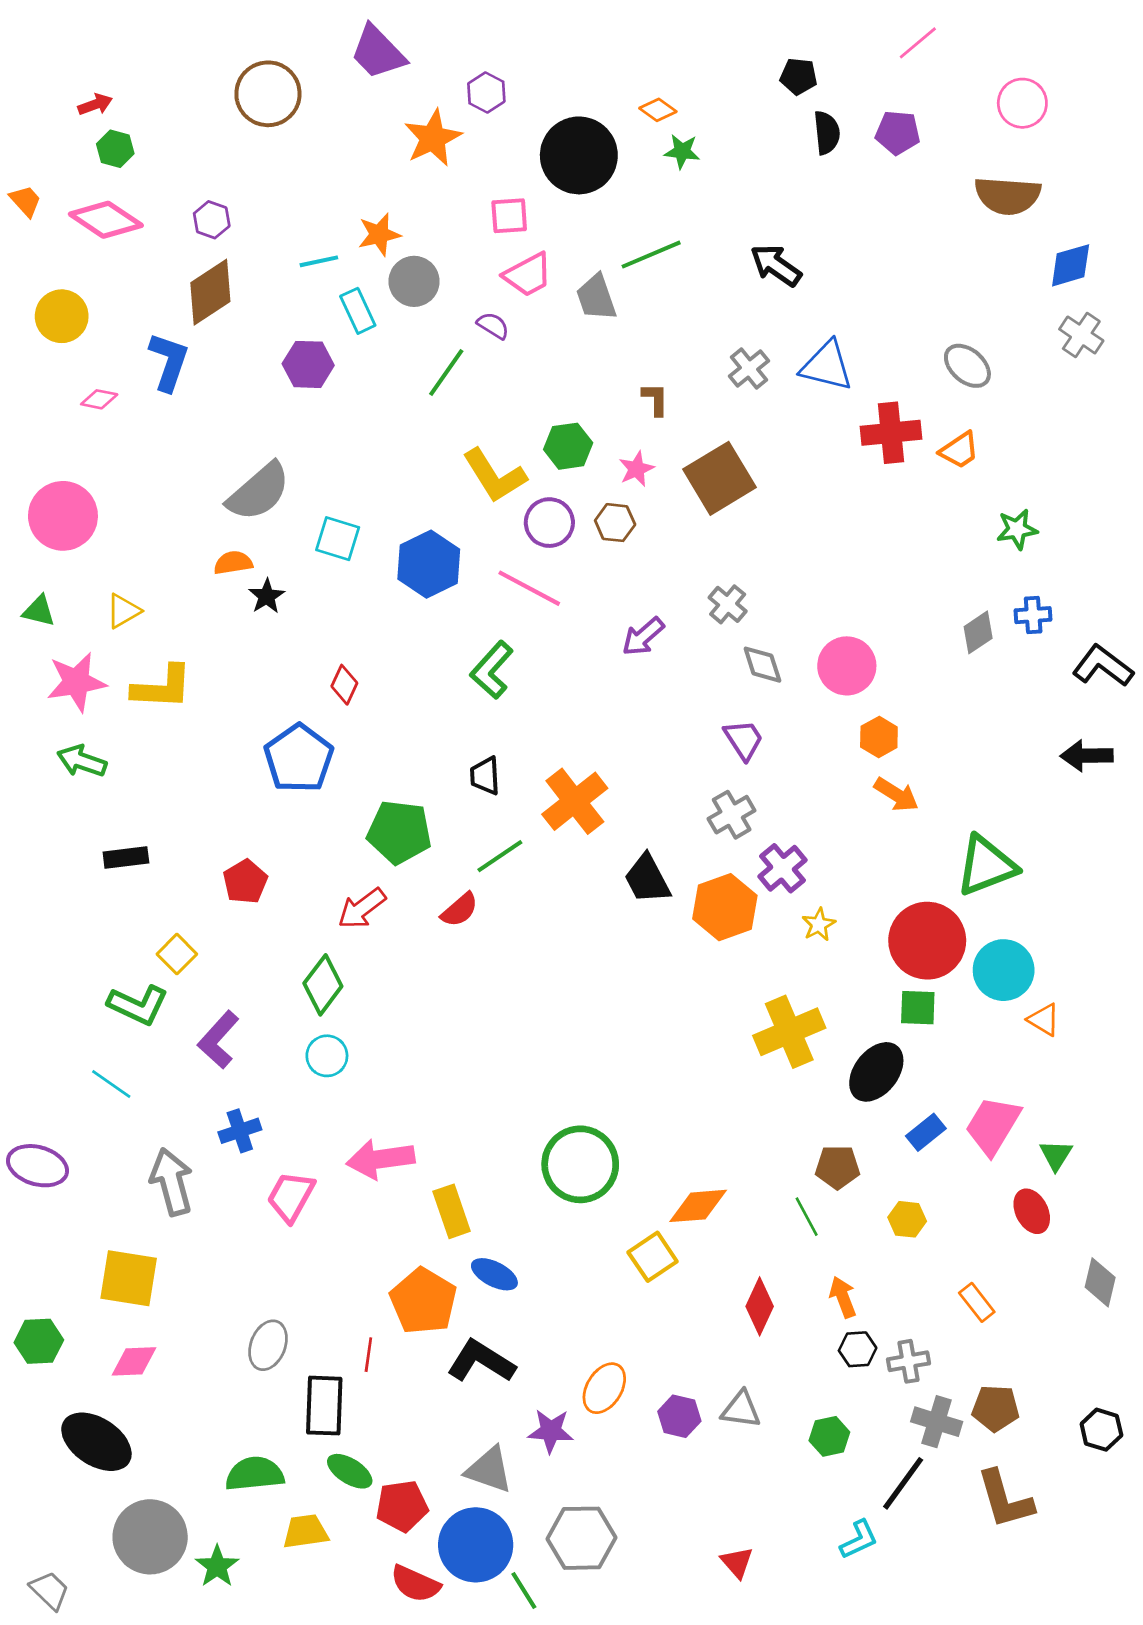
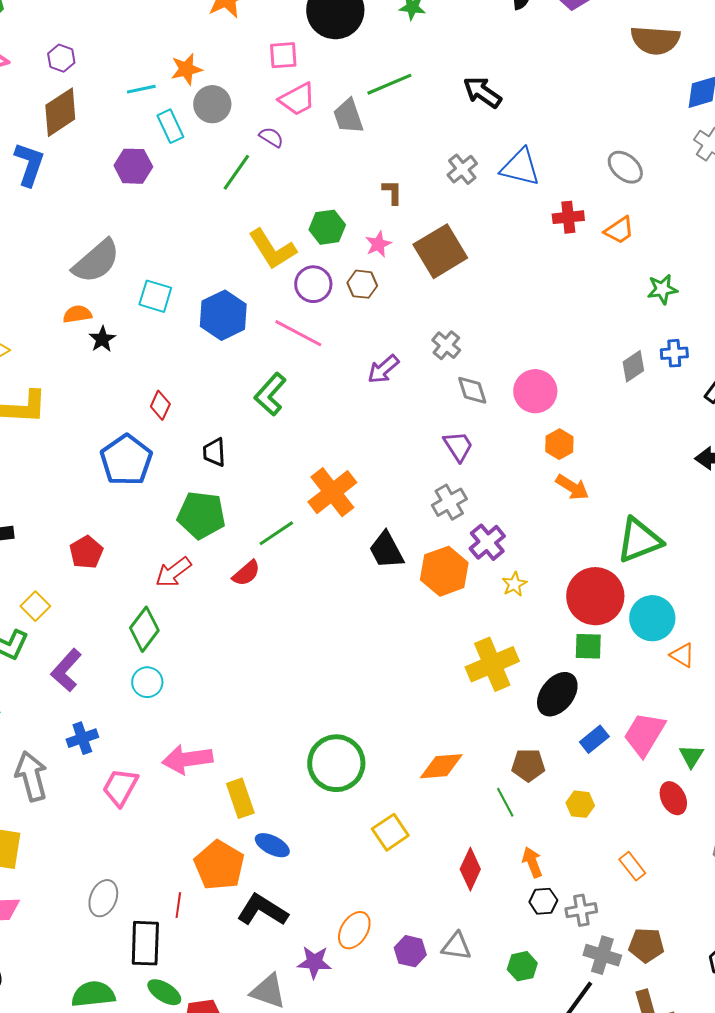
red cross: (891, 433) -> (568, 217), size x0.7
black trapezoid: (485, 776) -> (214, 452), moved
orange diamond: (698, 1206) -> (441, 766), moved

